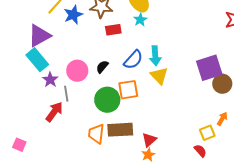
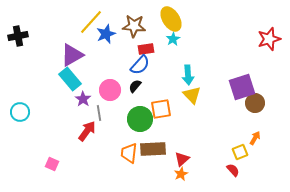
blue semicircle: (133, 60) -> (140, 65), moved

